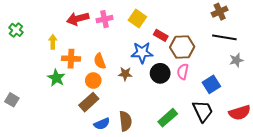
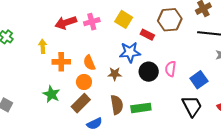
brown hexagon: (182, 47) -> (170, 20), moved
green star: (56, 78) -> (51, 94), moved
green rectangle: (168, 118) -> (141, 108), moved, turned 36
brown semicircle: (125, 121) -> (117, 105), moved

